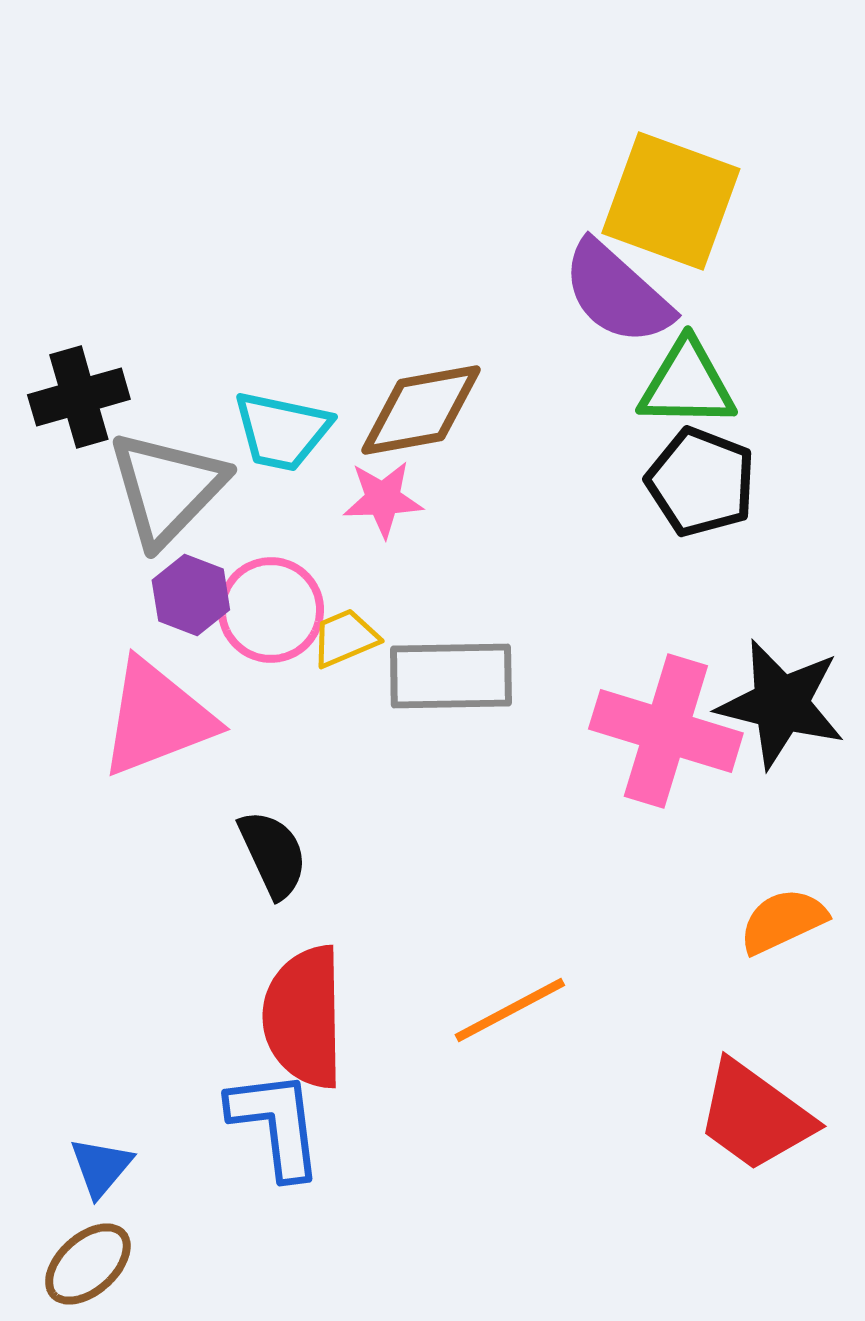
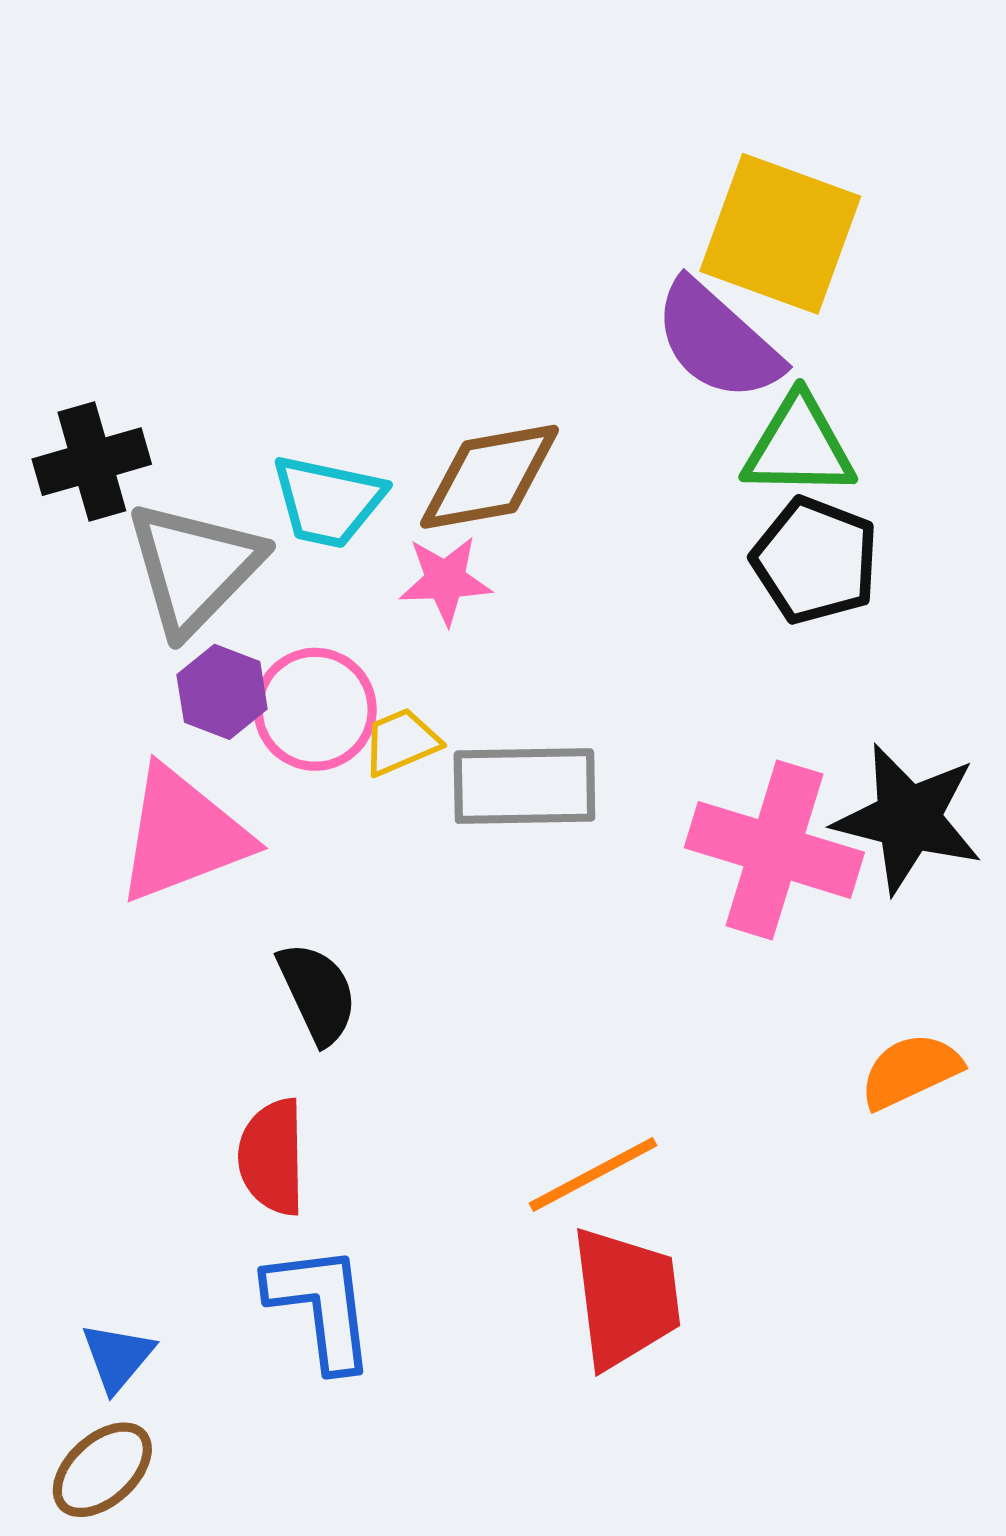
red semicircle: (304, 1017) -> (272, 1157), moved, size x0.7
red trapezoid: (755, 1116) -> (626, 1298), moved, turned -133

